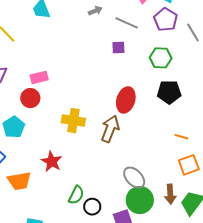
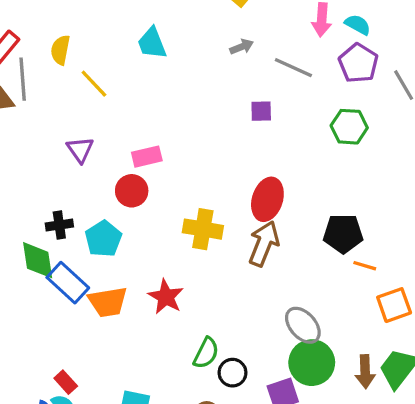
purple square: (118, 47) -> (261, 111), moved
black pentagon: (169, 92) -> (343, 234), moved
red ellipse: (126, 100) -> (267, 199), moved
orange line: (181, 137) -> (365, 266), moved
orange trapezoid: (19, 181) -> (108, 302), moved
brown arrow: (170, 194) -> (365, 372), moved

